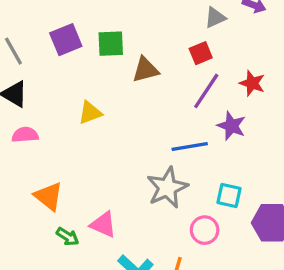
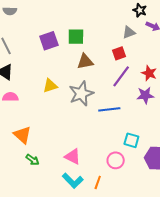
purple square: (66, 40) -> (49, 41), moved
green square: (111, 44) -> (76, 37), moved
purple star: (231, 126) -> (145, 95), moved, turned -30
gray star: (167, 188) -> (81, 94), moved
pink triangle: (103, 224) -> (73, 157), moved

